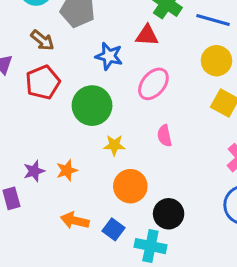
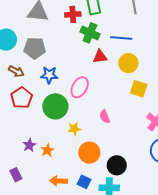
red triangle: (147, 35) -> (100, 57), moved
blue star: (109, 56) -> (49, 75), moved
pink ellipse: (153, 84) -> (80, 87), moved
purple star: (34, 171) -> (29, 145), moved

